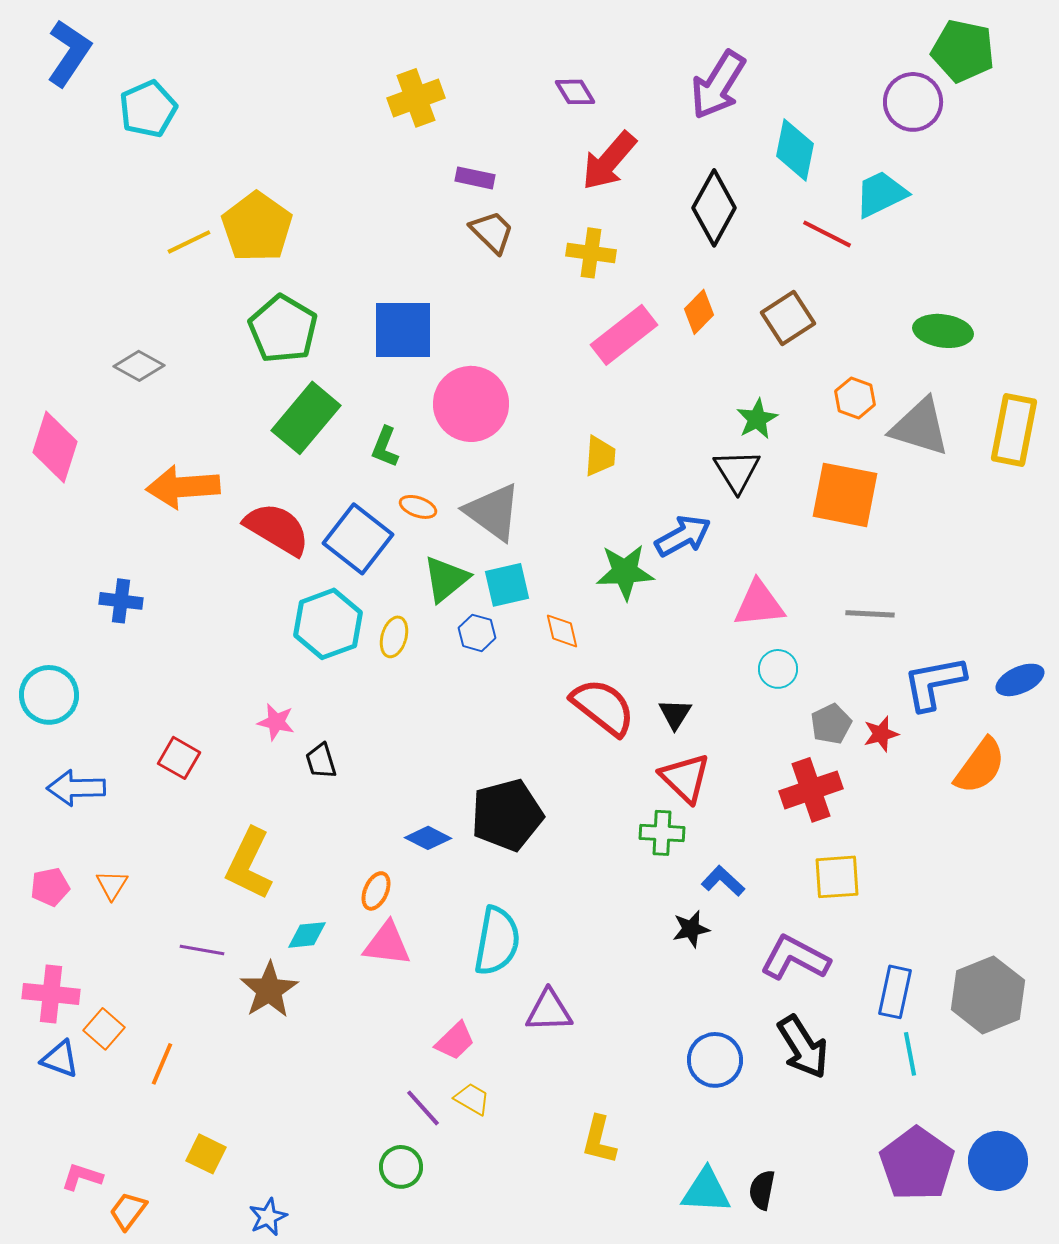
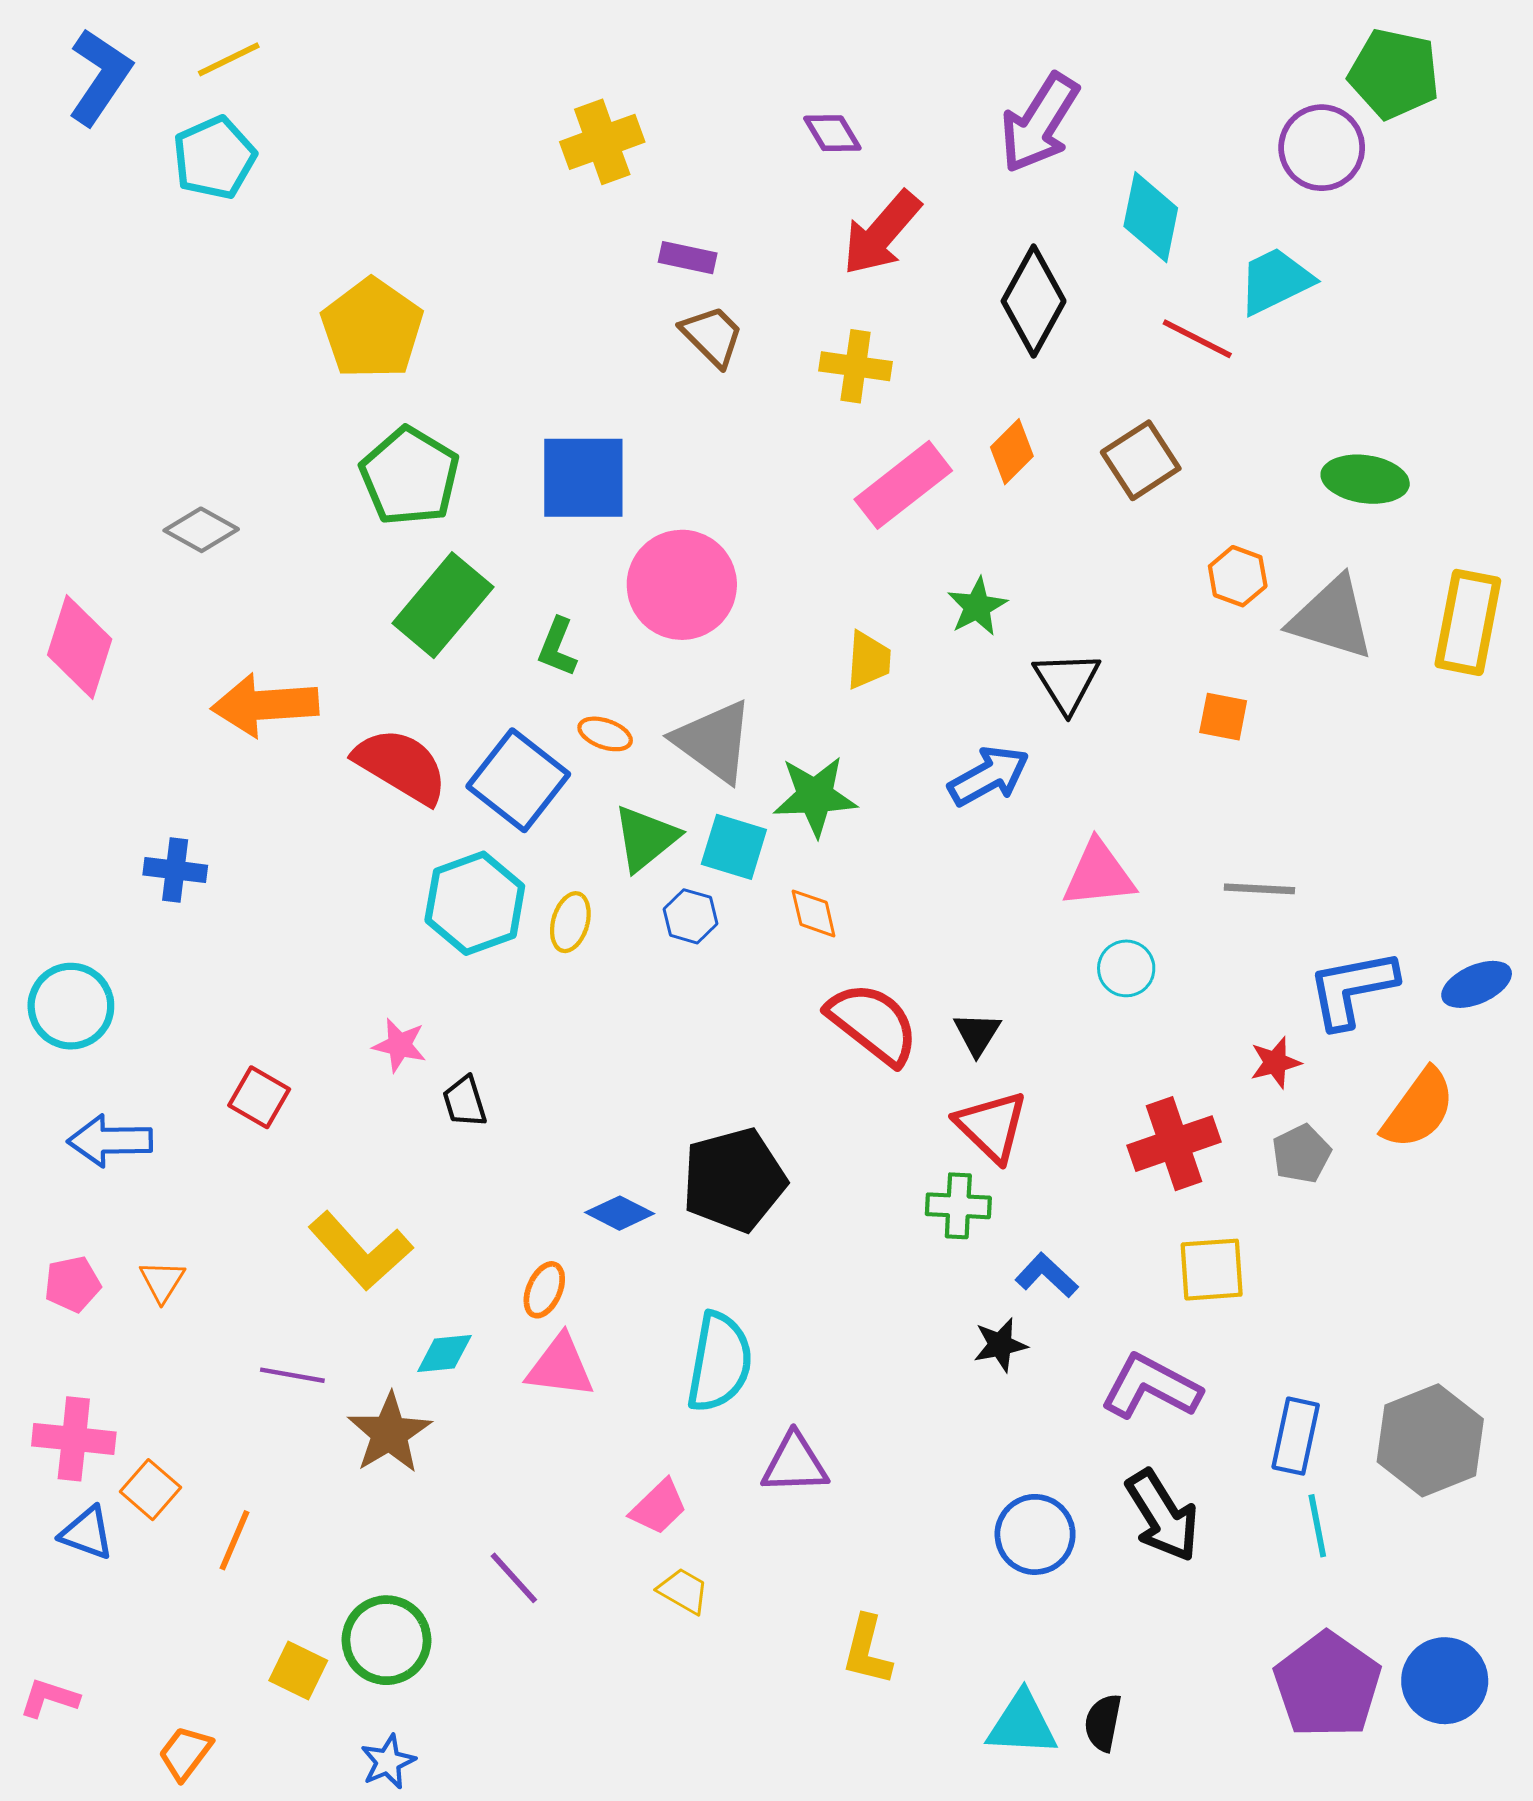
yellow line: (189, 242) -> (229, 59), moved
green star: (757, 419) -> (977, 607), moved
orange square: (845, 495) -> (1223, 717), size x0.5
green star: (625, 572) -> (815, 796), moved
cyan square: (507, 585) -> (734, 847), turned 30
gray pentagon: (831, 724) -> (1301, 1154), moved
yellow L-shape: (249, 864) -> (360, 1251), turned -68
purple line: (423, 1108) -> (514, 1578), moved
green circle: (401, 1167) -> (387, 1640), moved, size x1.4
pink L-shape: (82, 1177) -> (49, 1698), moved

